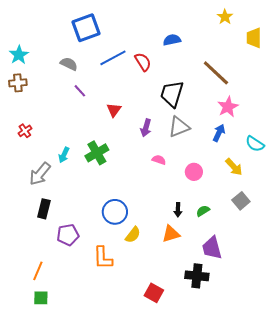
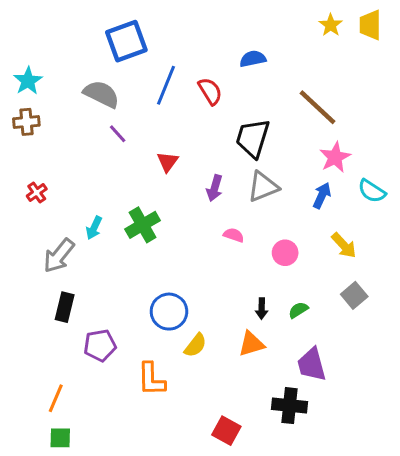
yellow trapezoid: (254, 38) -> (370, 25), moved
blue line: (113, 58) -> (166, 85), turned -40
gray semicircle: (69, 64) -> (101, 94), size x1.4
cyan semicircle: (255, 144) -> (372, 191), moved

